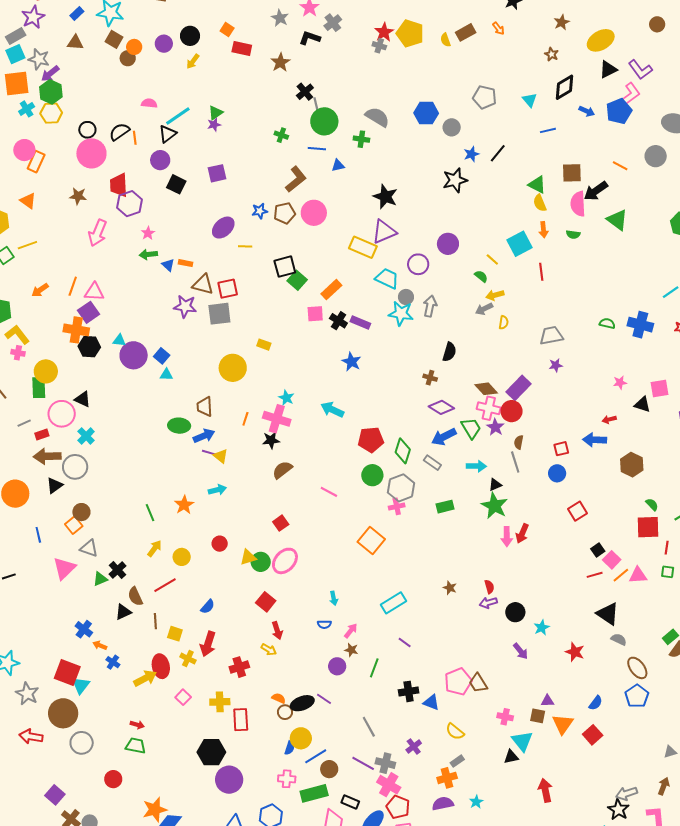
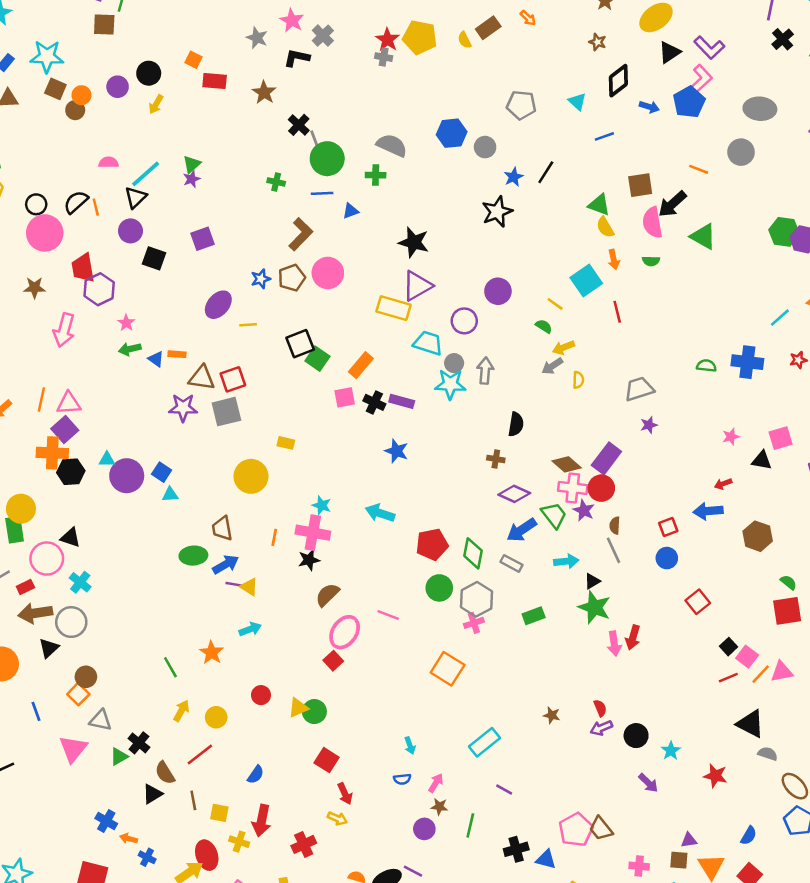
pink ellipse: (285, 561) -> (345, 632), moved

